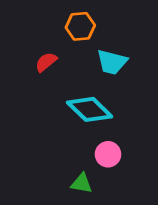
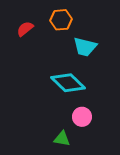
red semicircle: (46, 62) -> (25, 29), moved

